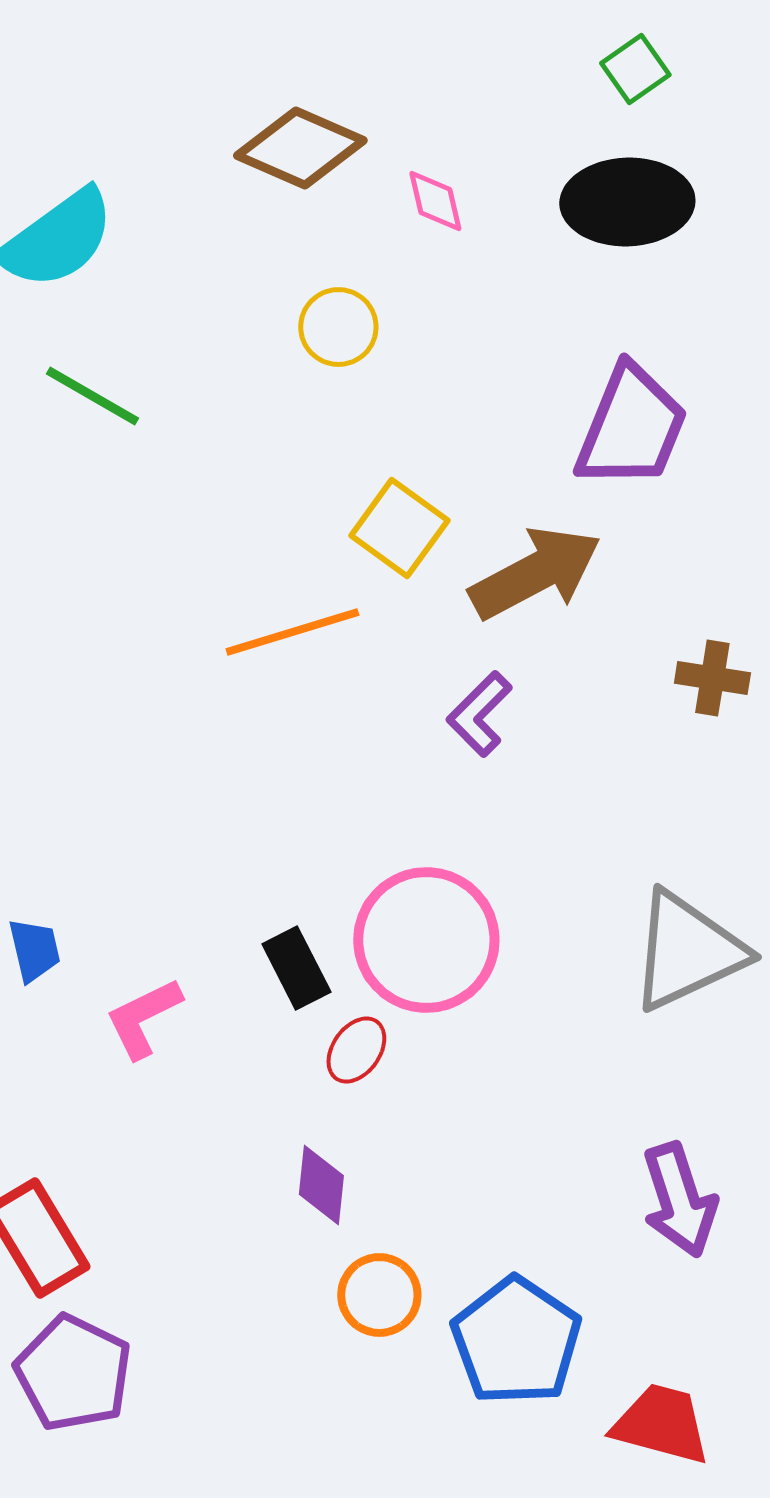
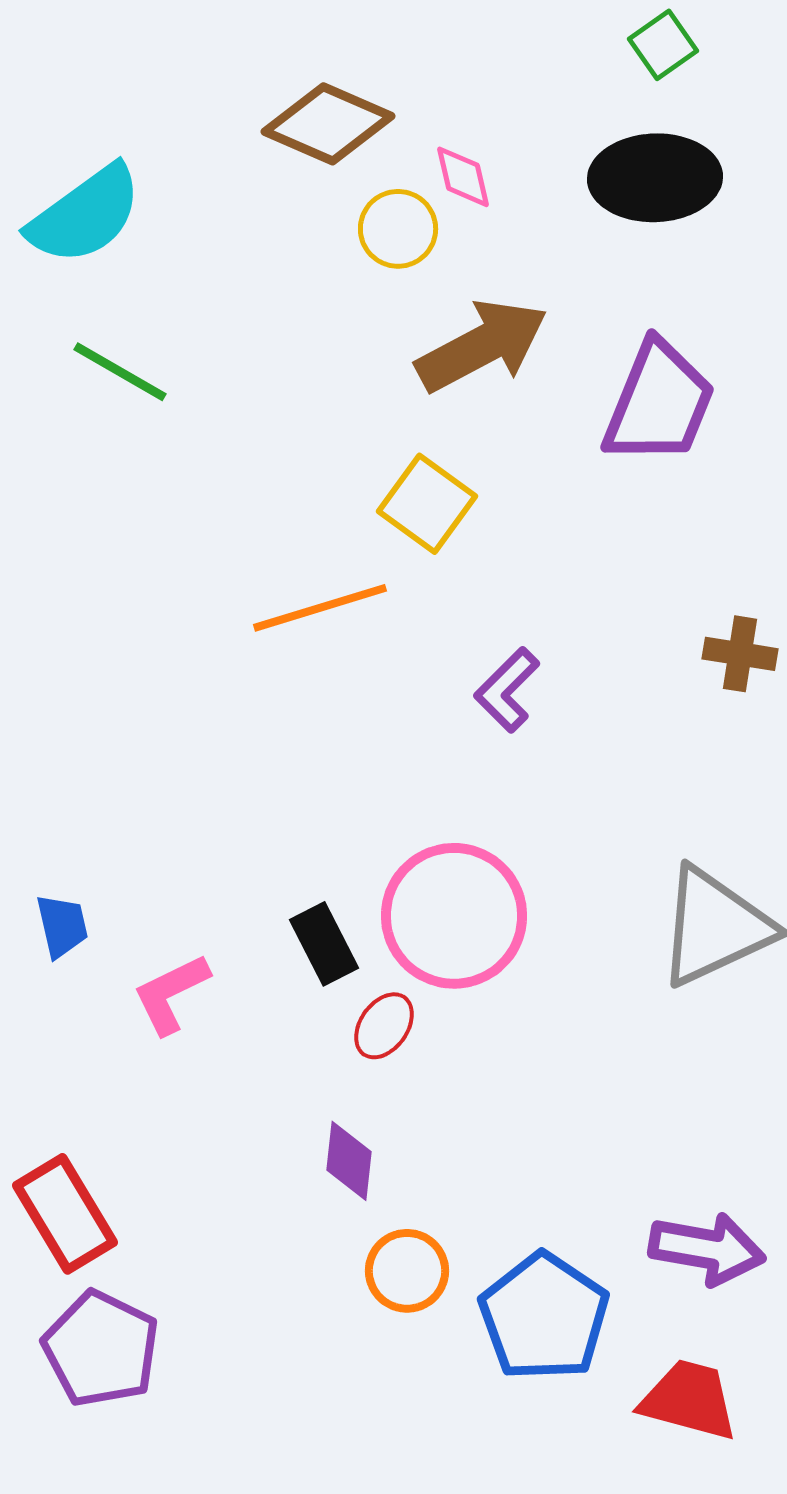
yellow circle: (338, 327) -> (398, 229), moved
brown arrow: (535, 573) -> (482, 346), moved
purple arrow: (679, 1200) -> (707, 1249), moved, turned -62

